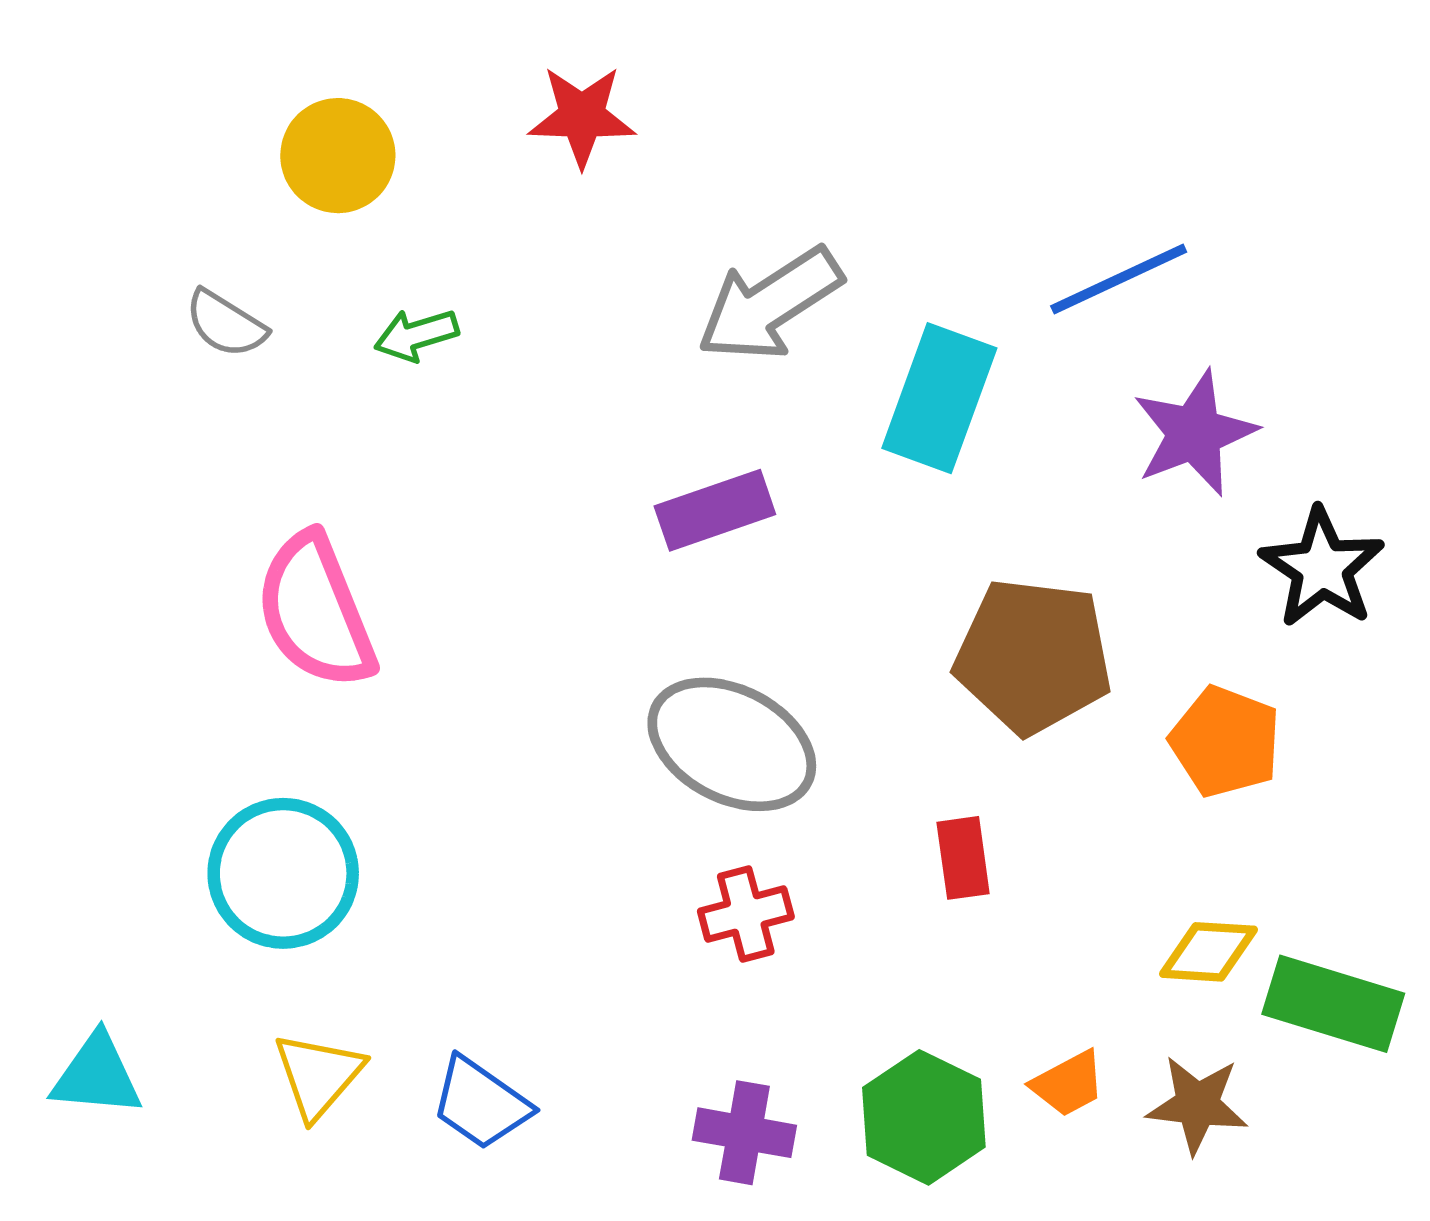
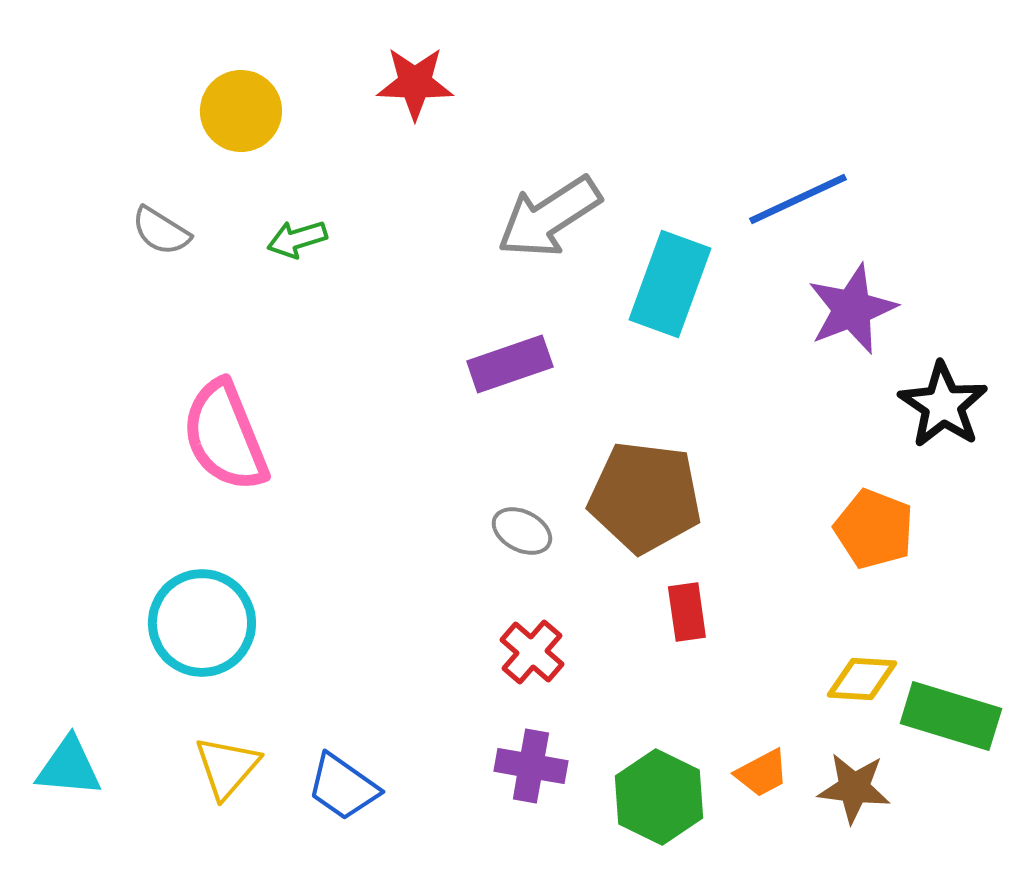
brown pentagon: (1033, 656) -> (645, 497), moved
gray ellipse: (732, 744) -> (522, 531), size x0.5
red cross: (746, 914) -> (532, 652), turned -34
purple cross: (744, 1133) -> (531, 766), moved

